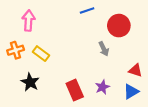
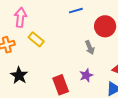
yellow rectangle: (41, 54) -> (36, 39), moved
purple star: (102, 87) -> (86, 75), moved

